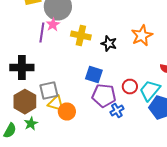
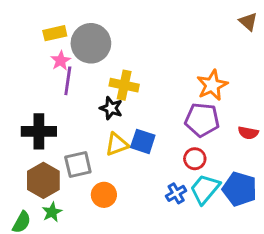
pink star: (53, 24) -> (61, 61), moved
black star: (109, 44) -> (111, 108), moved
cyan trapezoid: (150, 90) -> (205, 189), moved
purple pentagon: (104, 96) -> (202, 120), moved
yellow triangle: (56, 104) -> (117, 144), moved, turned -36

